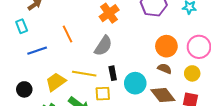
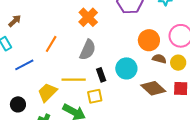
orange line: (67, 34) -> (51, 44), turned 66
brown semicircle: (165, 69) -> (159, 59), moved
cyan circle: (135, 83) -> (126, 68), moved

